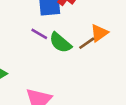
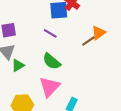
green semicircle: (60, 43) -> (52, 61), moved

